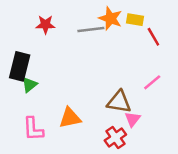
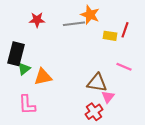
yellow rectangle: (135, 20) -> (110, 36), moved
red line: (153, 37) -> (125, 30), turned 49
pink line: (152, 82) -> (124, 67), turned 63
orange triangle: (70, 118) -> (43, 77), moved

